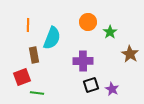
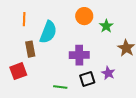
purple star: (112, 89) -> (108, 73), moved
green line: (37, 93) -> (60, 87), moved

